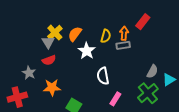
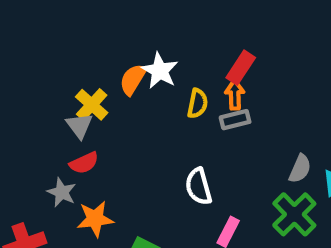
red rectangle: (143, 22) -> (241, 68), moved
orange semicircle: (75, 34) -> (133, 79), moved
white star: (87, 51) -> (160, 71), moved
gray star: (29, 73) -> (62, 192), moved

